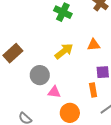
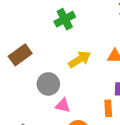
green cross: (63, 12) -> (65, 19), moved, turned 30

